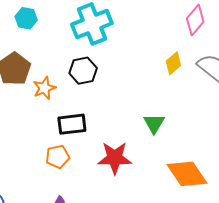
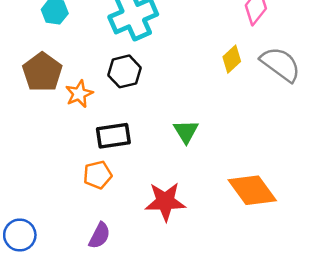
green triangle: (154, 123) -> (186, 131), moved
red star: (115, 158) -> (165, 202), moved

